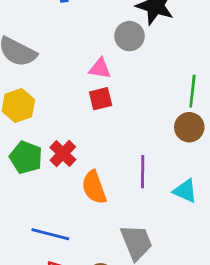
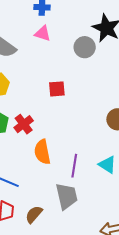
pink triangle: (100, 68) -> (43, 33), moved
purple line: (143, 172) -> (74, 166), moved

